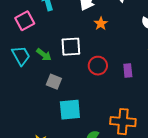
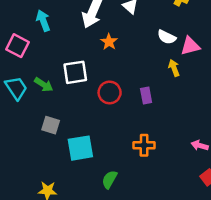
pink square: (25, 21) -> (18, 46), turned -30
gray square: (54, 82) -> (51, 125), moved
orange cross: (123, 122) -> (144, 145), moved, size x0.7

